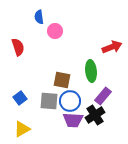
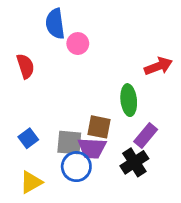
blue semicircle: (39, 17) -> (55, 24), size x1.5
brown square: (62, 80) -> (99, 127), moved
blue circle: (70, 101) -> (76, 167), moved
purple trapezoid: (73, 120) -> (92, 148), moved

